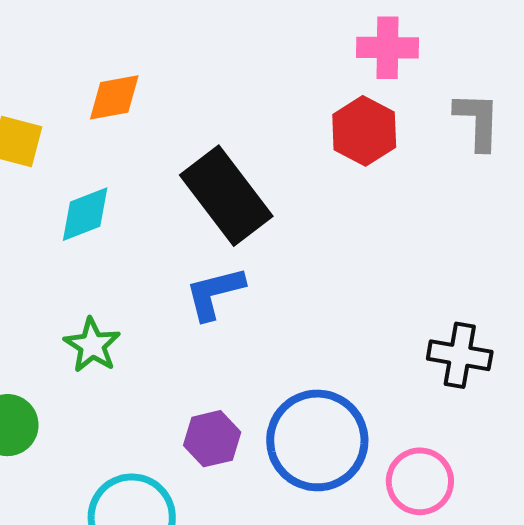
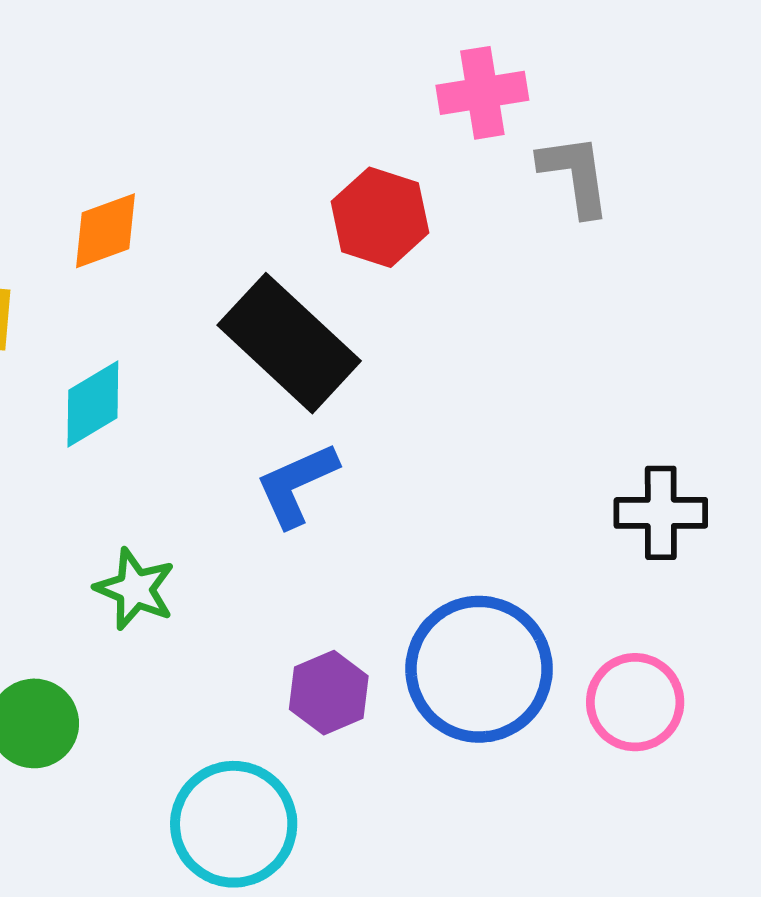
gray L-shape: (477, 121) -> (575, 175), moved
red hexagon: (364, 131) -> (380, 217), moved

